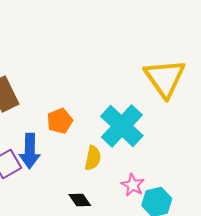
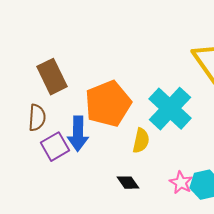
orange pentagon: (60, 121) -> (108, 104), size x1.8
pink star: (133, 185) -> (181, 183), moved

